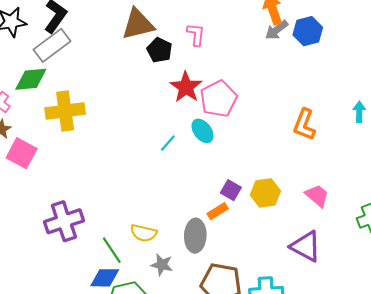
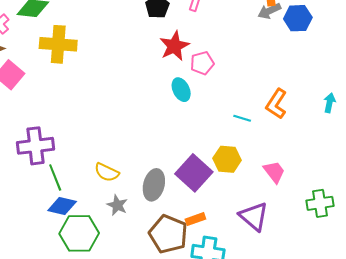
pink pentagon: (218, 99) -> (202, 63), size x0.7
cyan line: (168, 143) -> (242, 118), moved, turned 54
purple square: (231, 190) -> (194, 173), moved, size x1.8
orange rectangle: (218, 211) -> (195, 219), moved
green line: (112, 250) -> (55, 177), moved

